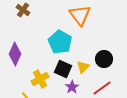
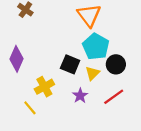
cyan pentagon: (60, 42) -> (96, 47), moved
black square: (63, 69) -> (70, 64), moved

